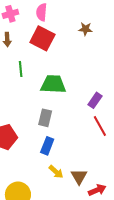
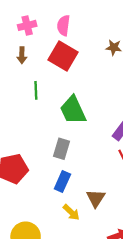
green trapezoid: (53, 84) -> (73, 110), turned -120
brown triangle: (79, 177) -> (96, 198), moved

